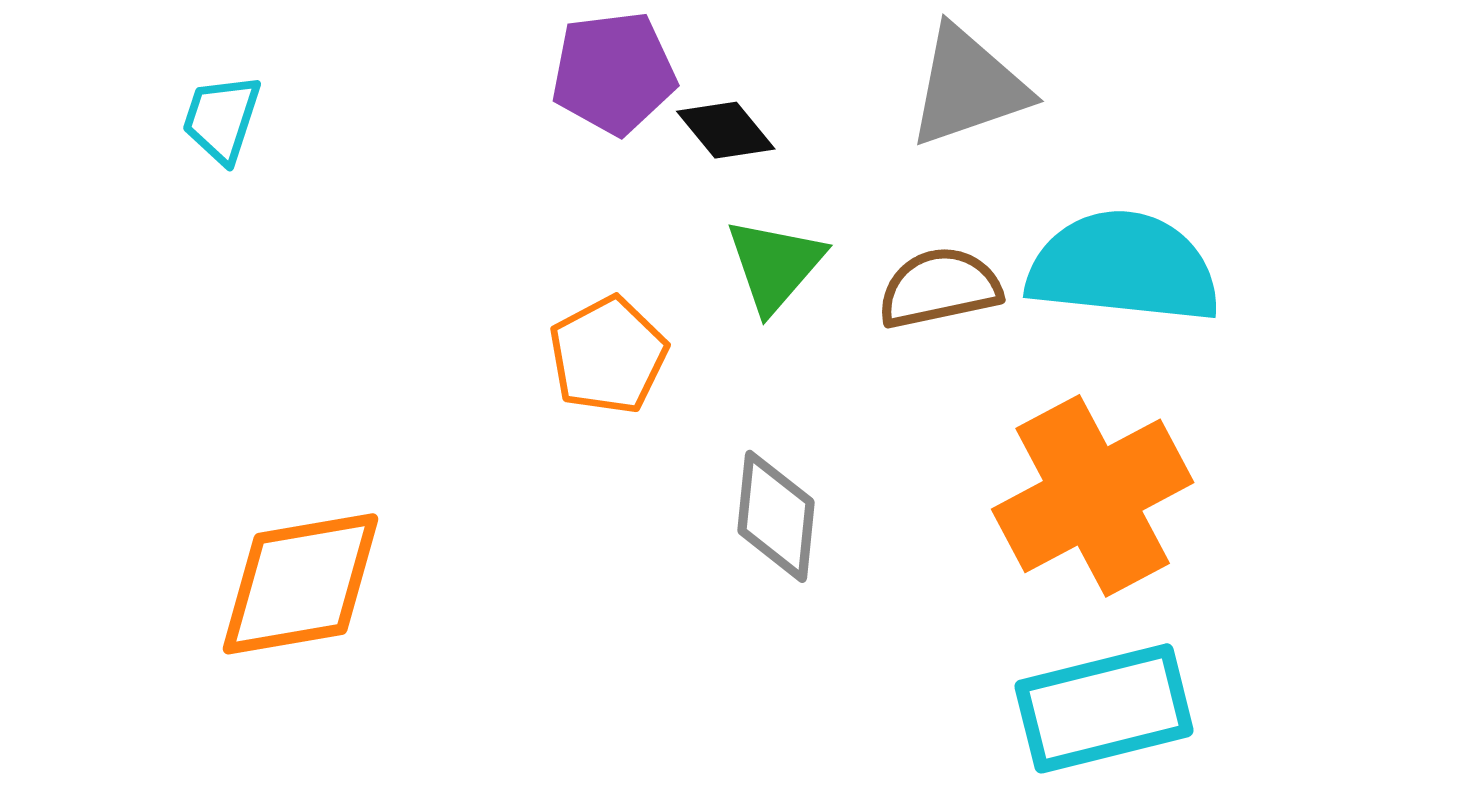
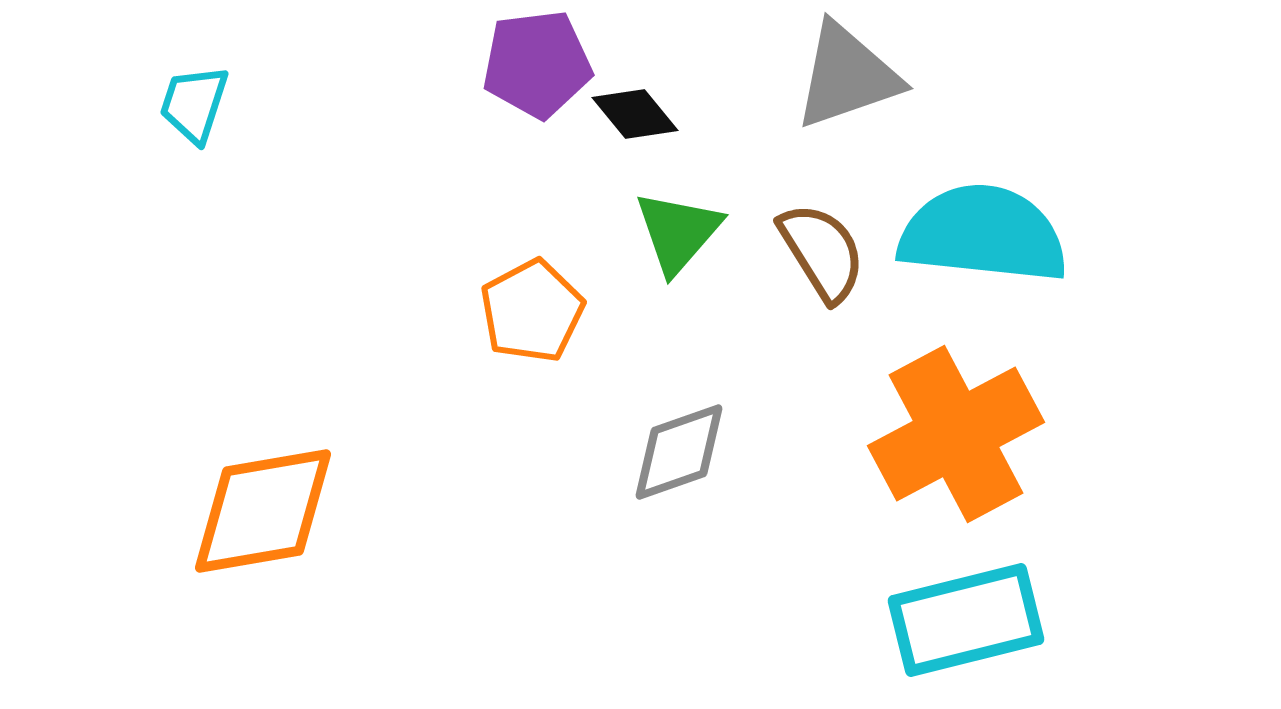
brown semicircle: (939, 288) -> (822, 252), turned 70
gray diamond: (776, 516) -> (679, 452), turned 65

